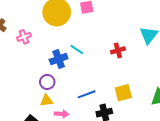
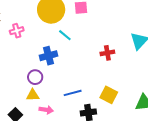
cyan line: (77, 50) -> (65, 35), moved
yellow square: (123, 93) -> (109, 95), turned 36

